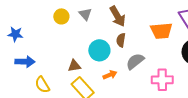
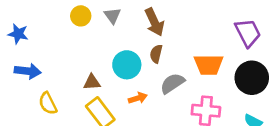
orange trapezoid: (161, 31) -> (209, 65), moved

